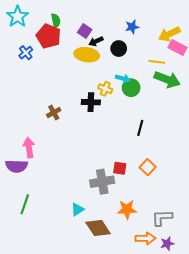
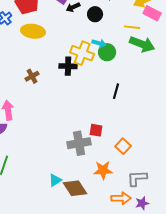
yellow ellipse: (87, 55) -> (33, 31), moved
yellow cross: (105, 89) -> (82, 53), size x1.6
orange square: (148, 167) -> (123, 146), moved
cyan triangle: (77, 209) -> (55, 180), moved

